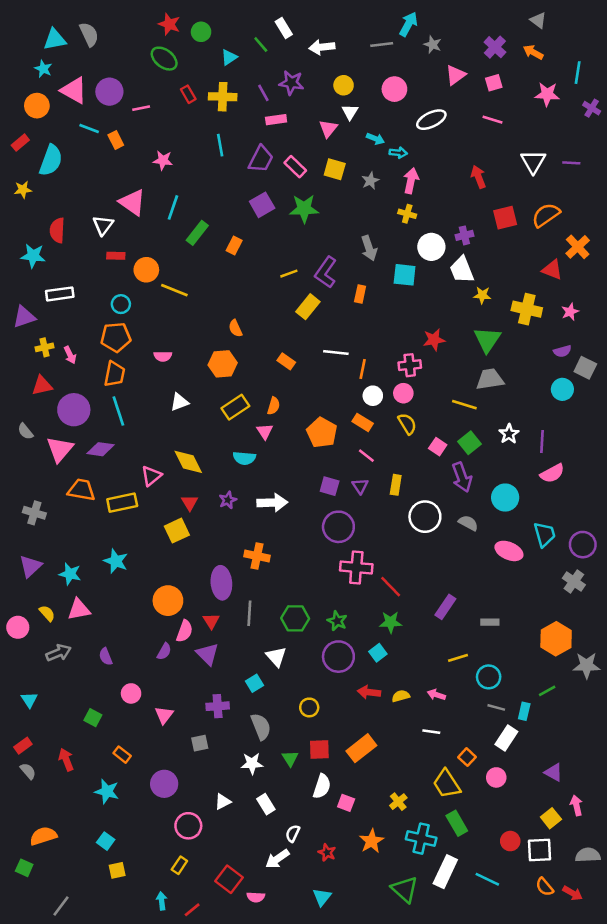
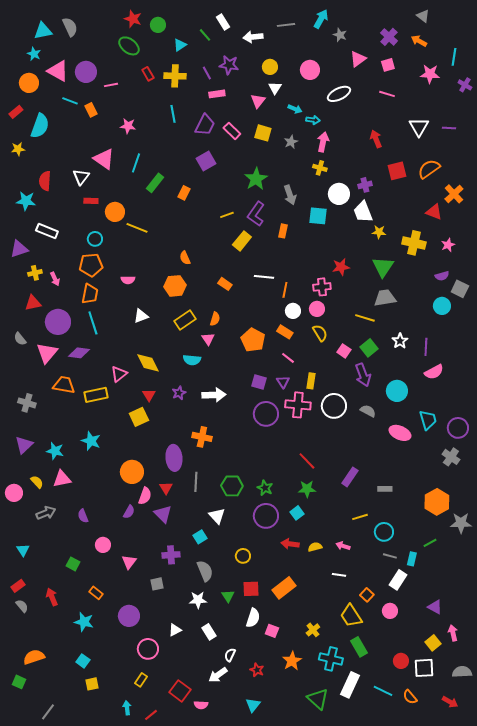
gray line: (382, 45) -> (286, 25), moved
green star: (304, 209) -> (256, 179), moved, turned -30
white rectangle: (60, 294) -> (47, 231), turned 30
pink cross: (356, 567) -> (298, 405), moved
orange semicircle: (545, 887) -> (410, 697), moved

